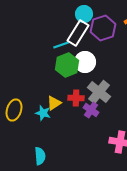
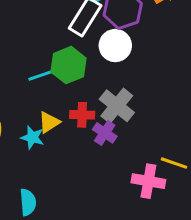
cyan line: (61, 45) -> (40, 76), moved
white circle: (85, 62) -> (115, 46), moved

